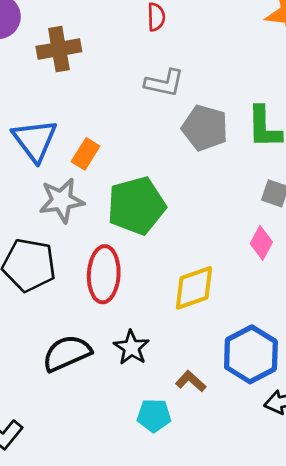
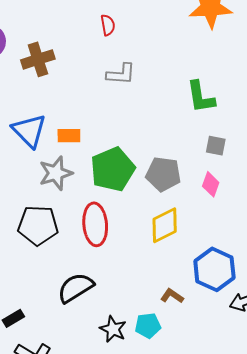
gray pentagon: (205, 128) -> (163, 174), moved
orange rectangle: (86, 154) -> (69, 136), turned 65
black star: (131, 348) -> (113, 329), moved

